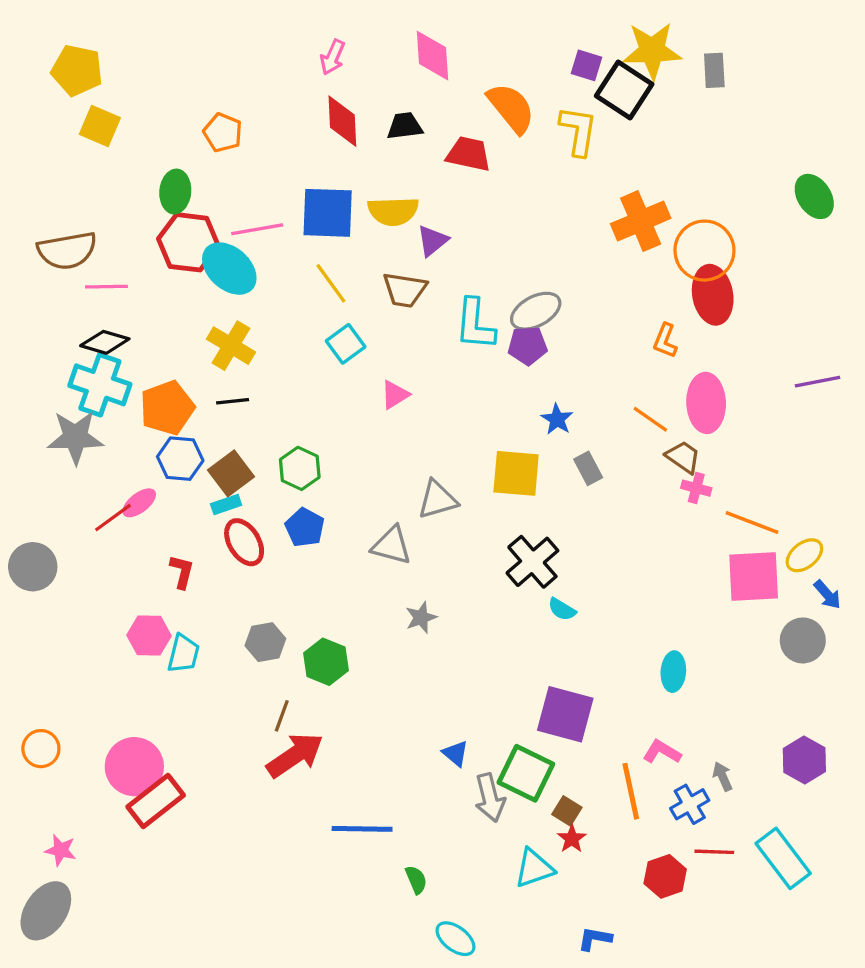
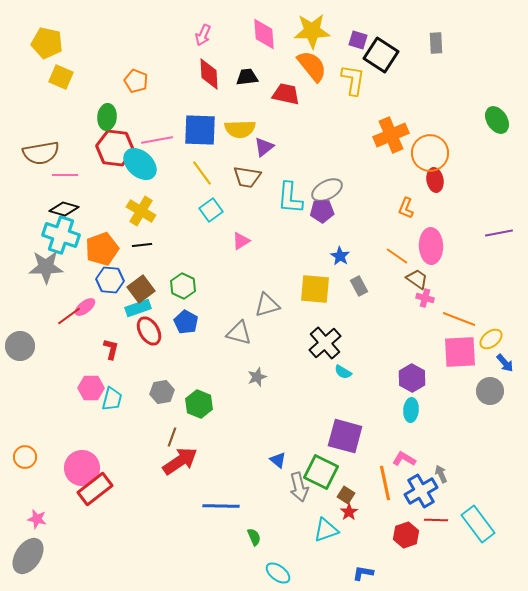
yellow star: (652, 51) -> (312, 31), moved
red ellipse: (713, 295) -> (435, 180), size x0.7
cyan rectangle: (226, 504) -> (138, 308), size x1.4
purple hexagon: (804, 760) -> (412, 378), moved
blue cross: (690, 804) -> (421, 491), size x1.4

